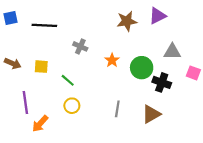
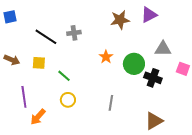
black line: (44, 25) -> (46, 37), moved, turned 30
gray cross: (80, 46) -> (74, 33), moved, turned -32
brown triangle: (151, 114) -> (154, 121), moved

